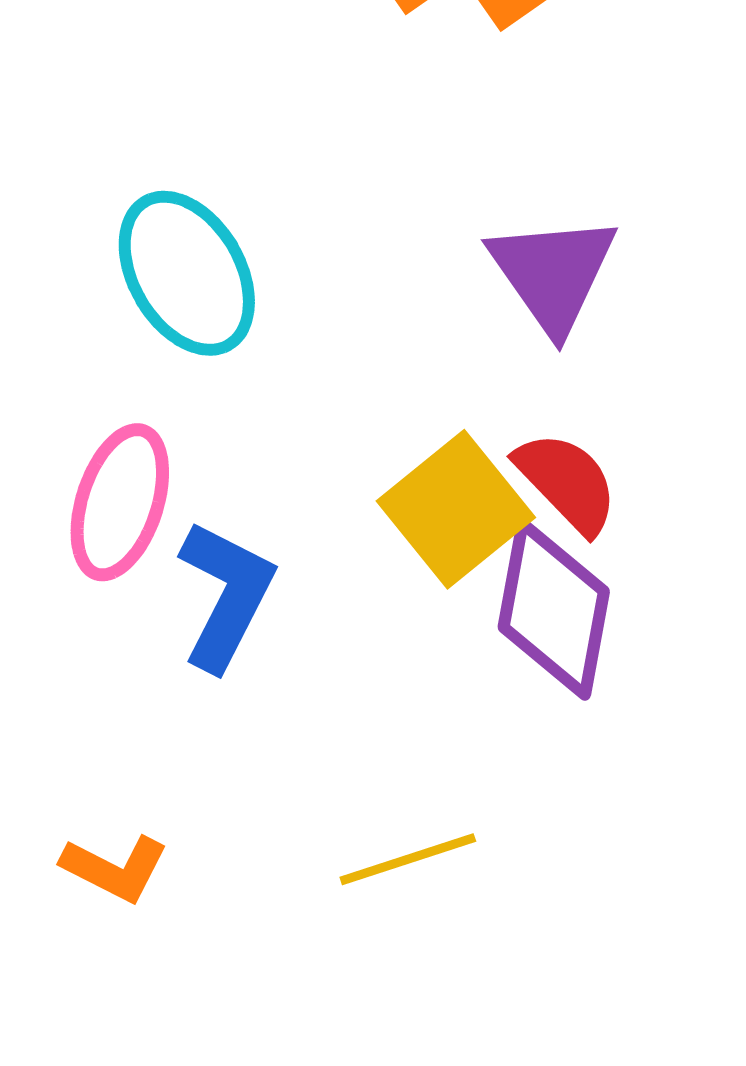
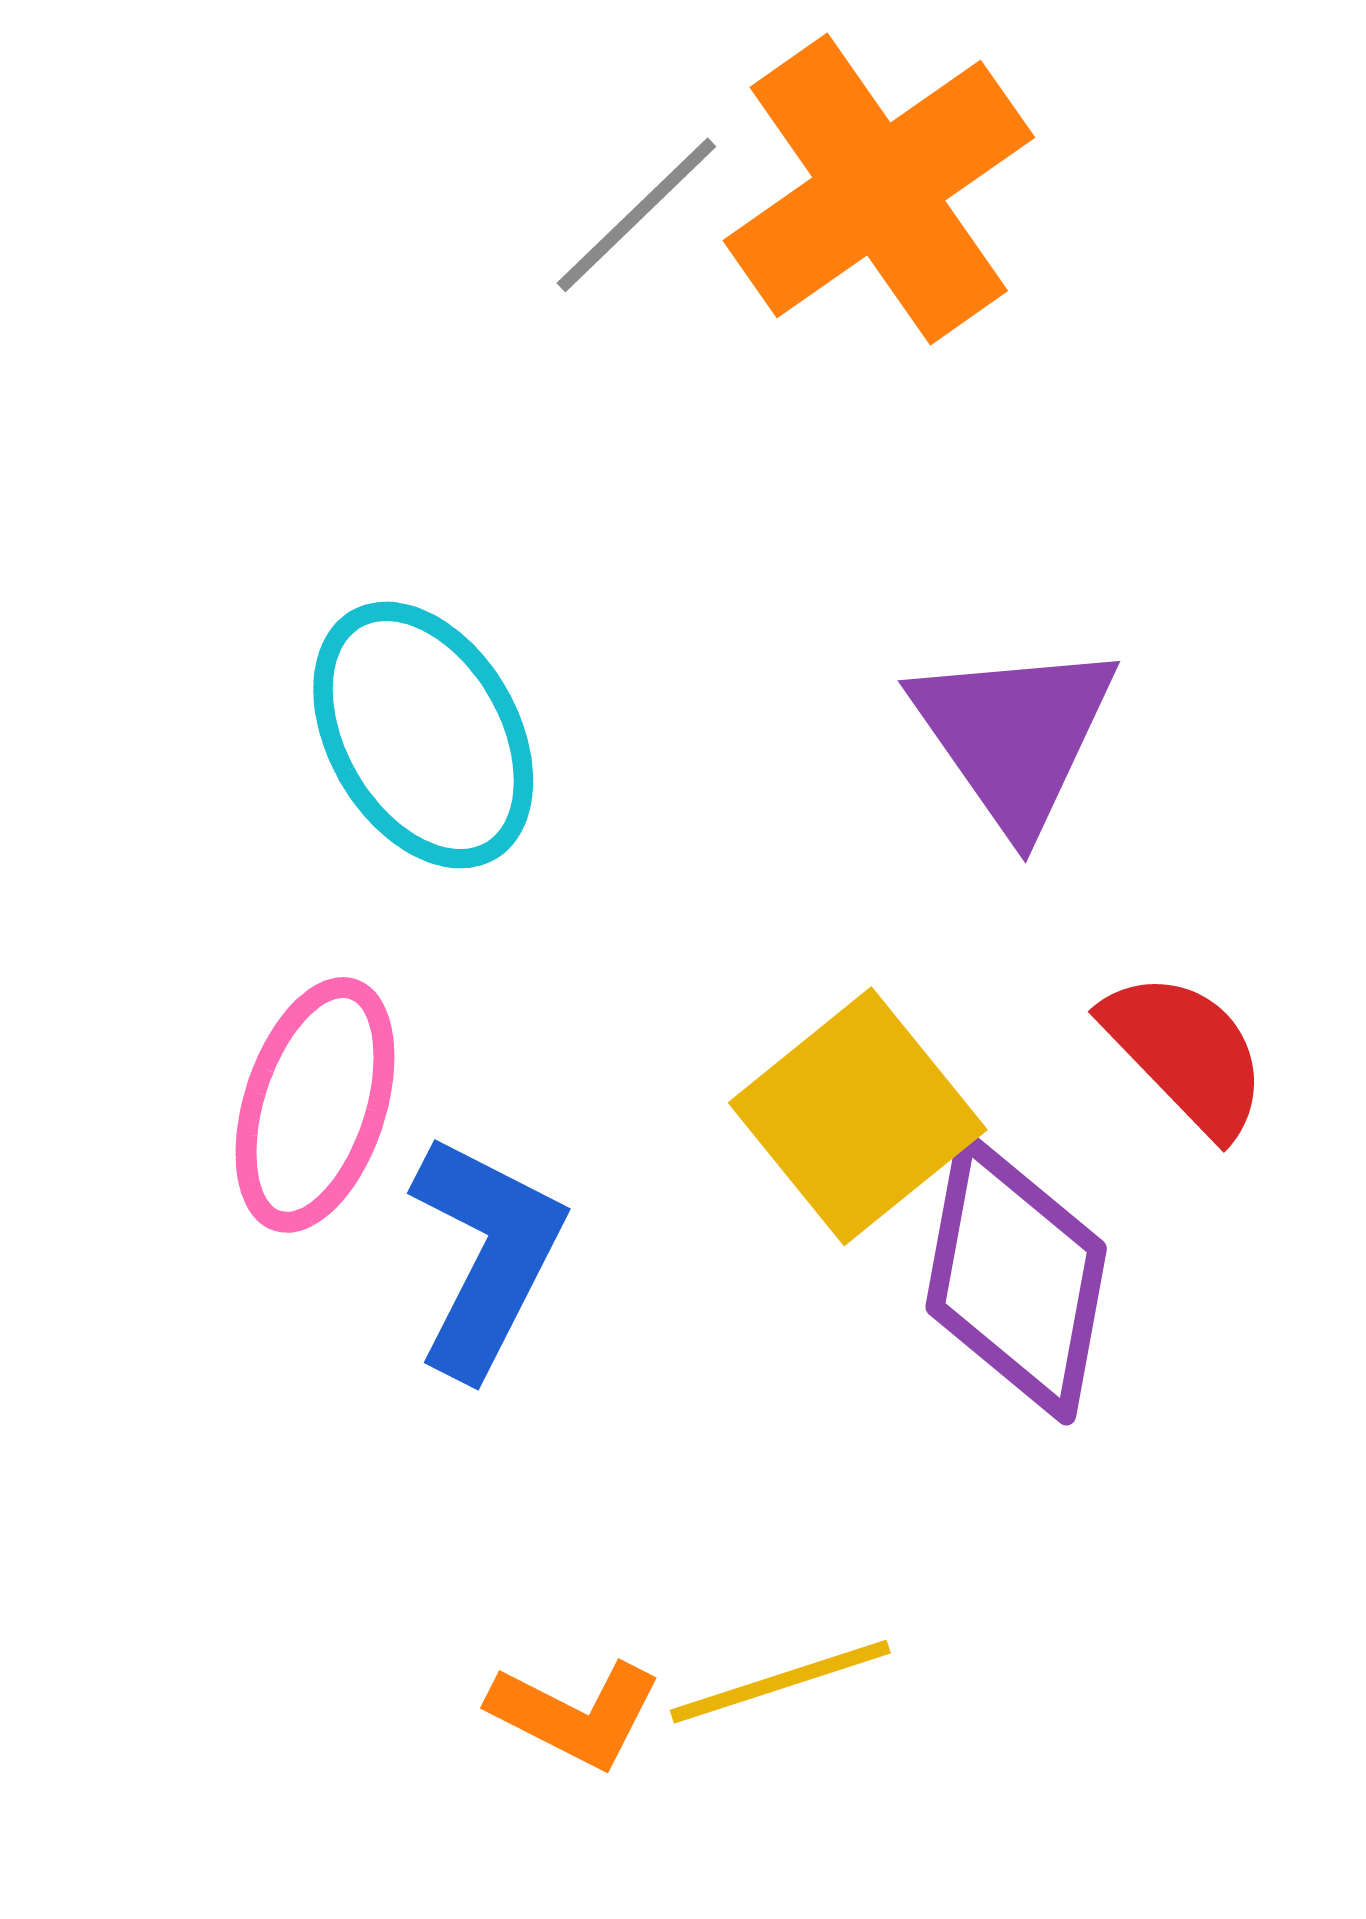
red semicircle: (567, 482) -> (1186, 1053), moved
orange L-shape: (115, 868) -> (575, 1714), moved

